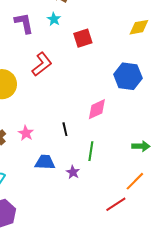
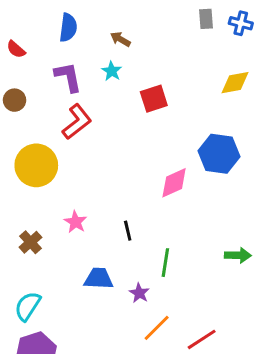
red L-shape: (42, 64) -> (77, 122), moved
pink diamond: (97, 109) -> (174, 183), moved
pink star: (26, 133) -> (75, 222), moved
orange line: (135, 181) -> (157, 328), moved

